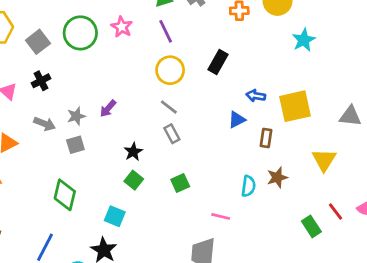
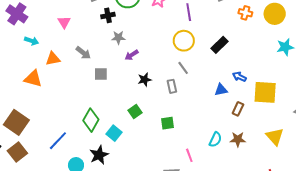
black cross: (41, 81) -> (108, 15), moved
gray line: (169, 107) -> (183, 68), moved
gray star: (76, 116) -> (118, 38), moved
black star: (133, 152) -> (145, 80), moved
yellow triangle: (324, 160) -> (275, 137), turned -30
green diamond: (65, 195) -> (91, 120), moved
pink line: (221, 216) -> (189, 155), turned 40

